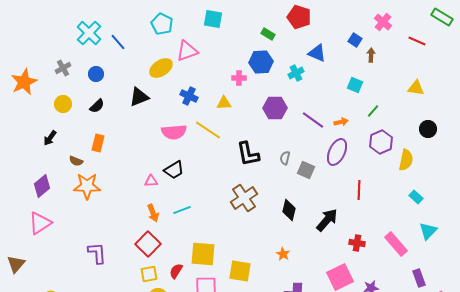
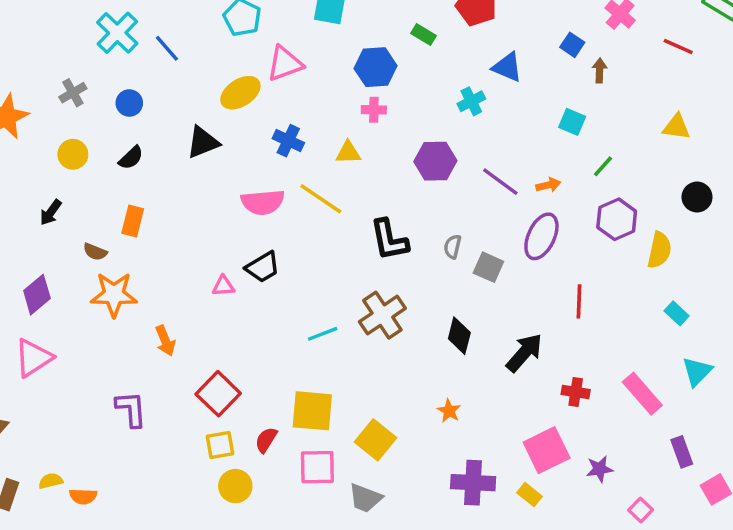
blue hexagon: (261, 62) -> (376, 67), moved
cyan line: (182, 210) -> (323, 334), moved
orange arrow: (153, 213) -> (165, 341), moved
yellow square: (240, 271) -> (376, 440), turned 30

